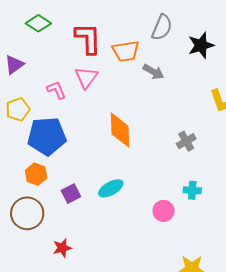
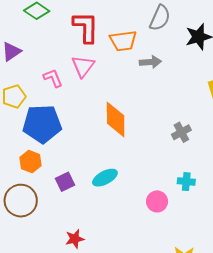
gray arrow: (153, 72) -> (150, 62), turned -35
red star: (62, 248) -> (75, 239), moved

